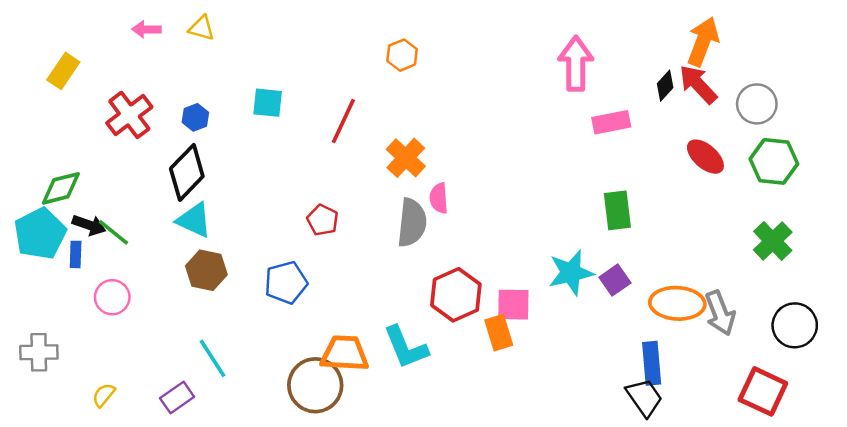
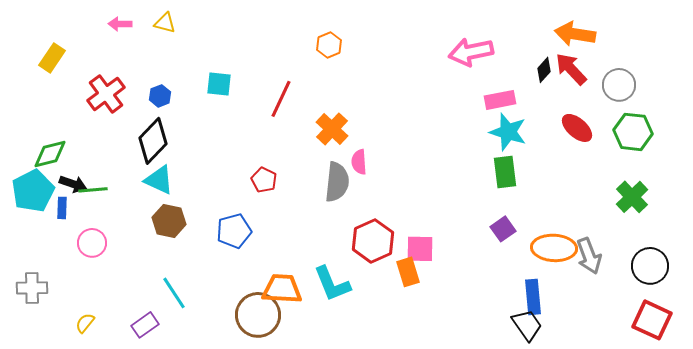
orange arrow: (703, 42) -> (575, 34), turned -102
pink arrow: (576, 64) -> (471, 52), turned -102
green line: (113, 232) -> (93, 190), turned -44
cyan star: (571, 273) -> (508, 132), moved, turned 30
red square: (763, 391) -> (652, 320), moved

